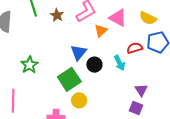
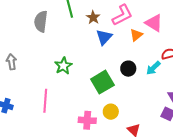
blue triangle: (79, 52) -> (104, 37), moved
cyan arrow: (119, 63) -> (153, 68), turned 70
yellow circle: (79, 100) -> (111, 112), moved

